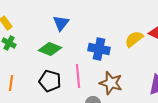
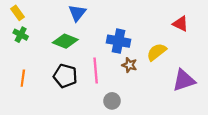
yellow semicircle: (134, 39) -> (157, 52), moved
brown star: (111, 83) -> (129, 65), moved, size x0.6

